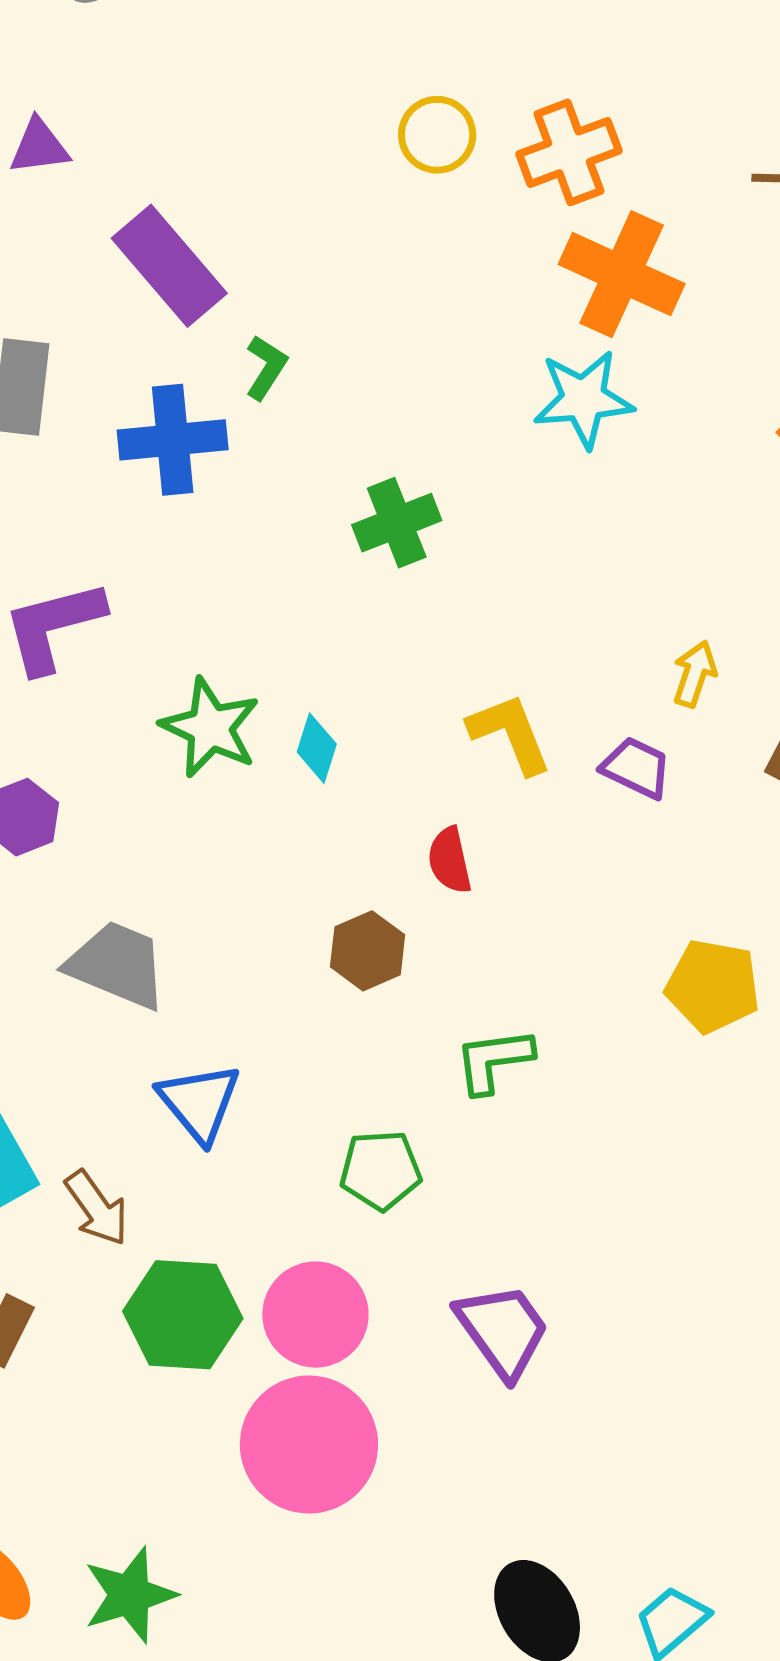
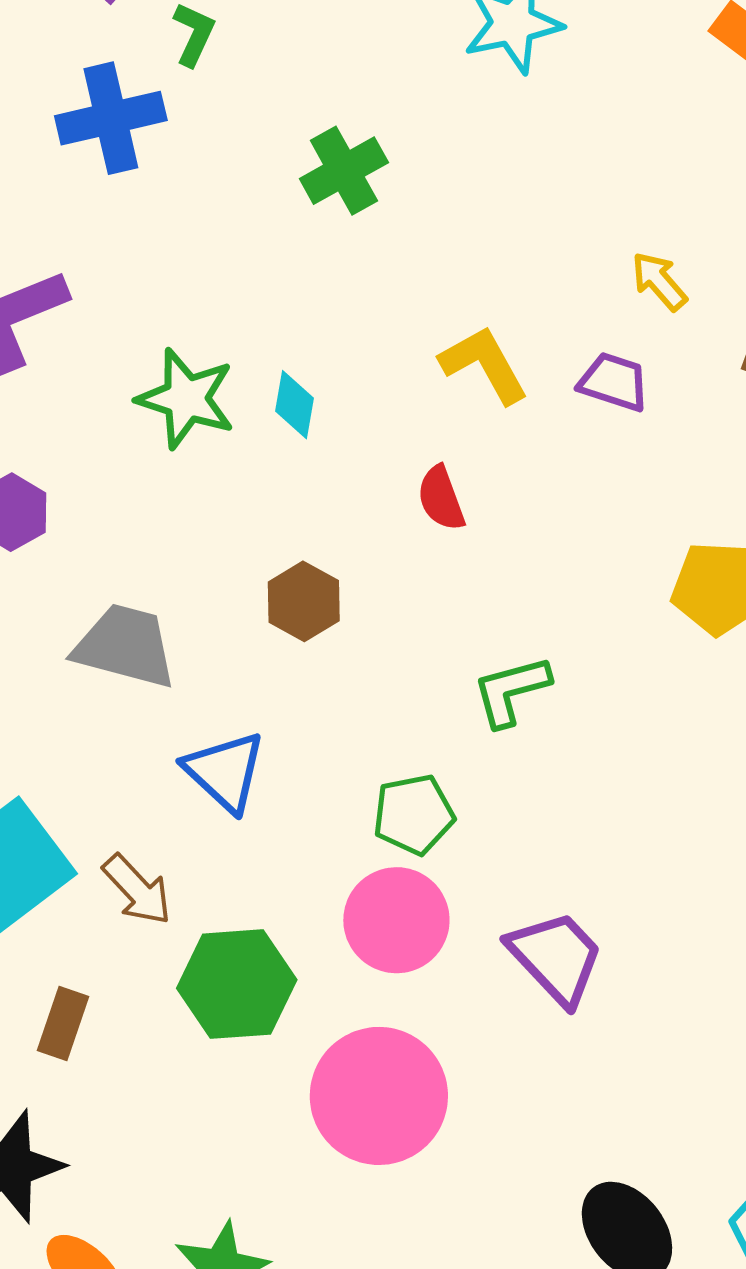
yellow arrow: (695, 674) -> (659, 281), turned -52
brown hexagon: (368, 951) -> (304, 601), moved
pink circle: (315, 1315) -> (396, 920), moved

